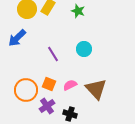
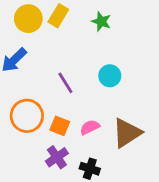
brown triangle: (96, 89) -> (127, 133), turned 40
orange circle: (26, 90) -> (27, 116), moved

